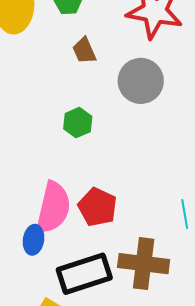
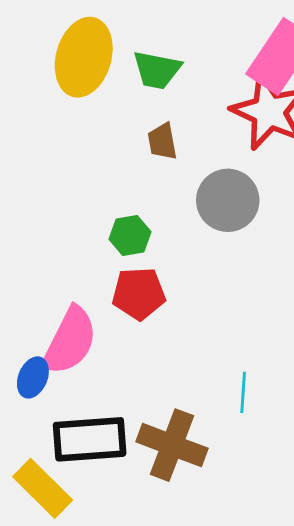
red pentagon: (97, 207) -> (139, 294), moved, turned 30

